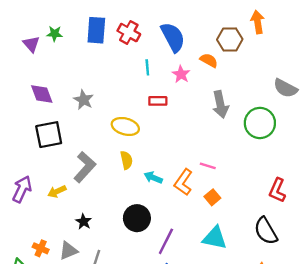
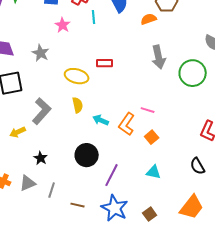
orange semicircle: (209, 60) -> (149, 19), turned -49
cyan line: (147, 67) -> (94, 17), moved
pink star: (181, 74) -> (63, 25), moved
red rectangle: (158, 101) -> (105, 63), moved
black semicircle: (266, 231) -> (198, 166), size x0.7
cyan triangle: (215, 238) -> (154, 172), size x0.7

